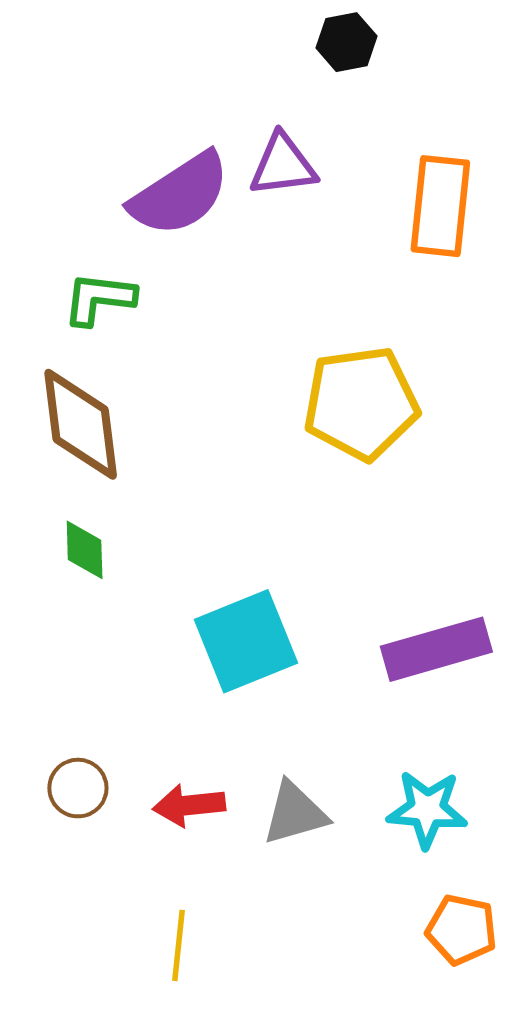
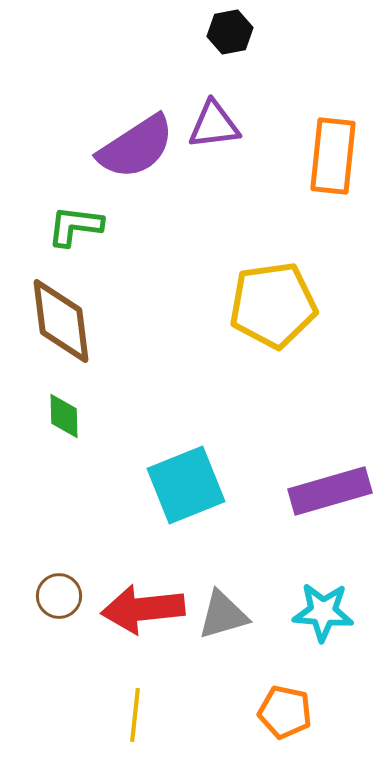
black hexagon: (346, 42) -> (230, 32), moved
red arrow: (189, 805) -> (143, 609), size x1.5
orange pentagon: (462, 930) -> (285, 712), moved

